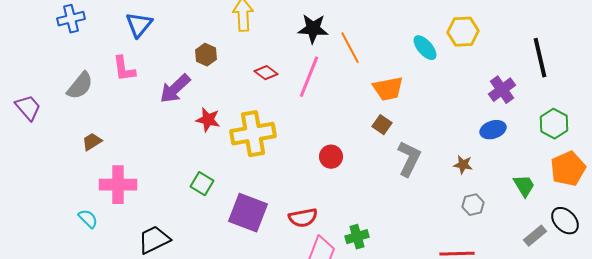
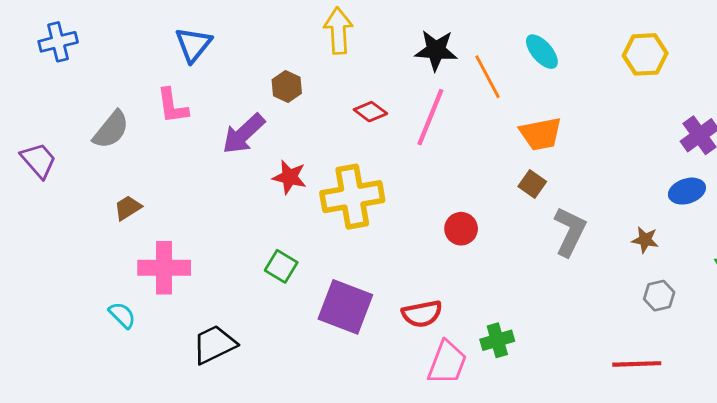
blue cross: (71, 19) -> (58, 42), moved
cyan ellipse: (425, 48) -> (542, 52), moved

